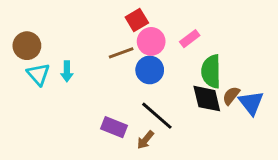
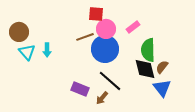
red square: (137, 20) -> (96, 14), turned 35
blue circle: (150, 70) -> (105, 49), size x1.4
blue triangle: (251, 103) -> (162, 88), moved

